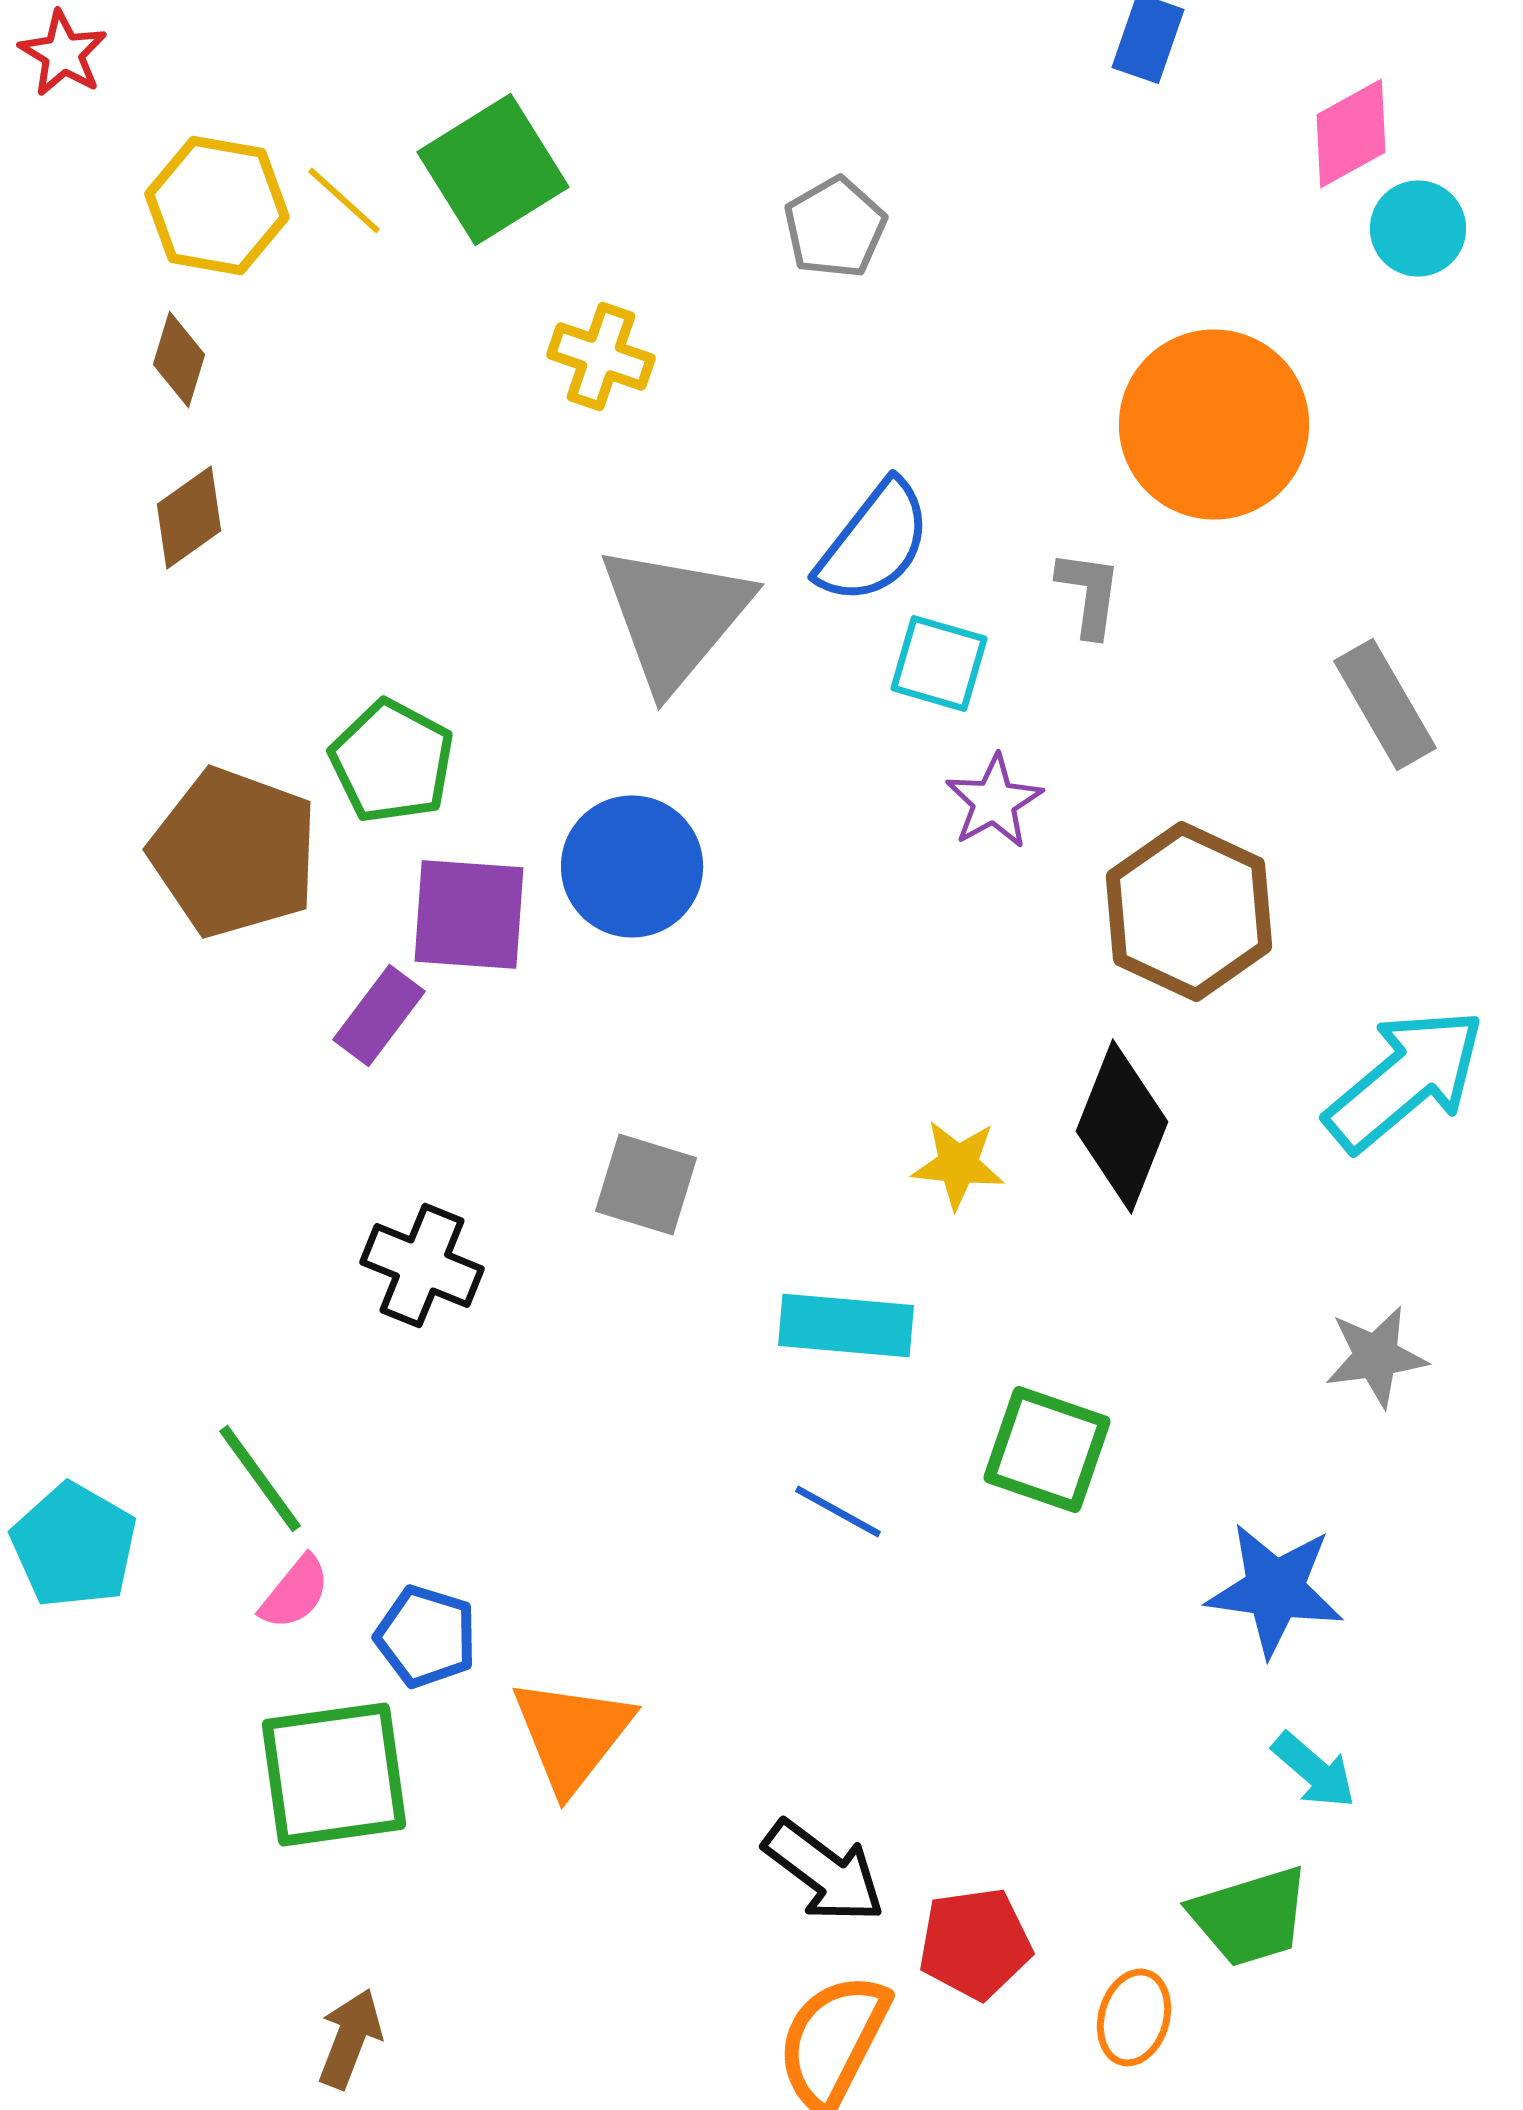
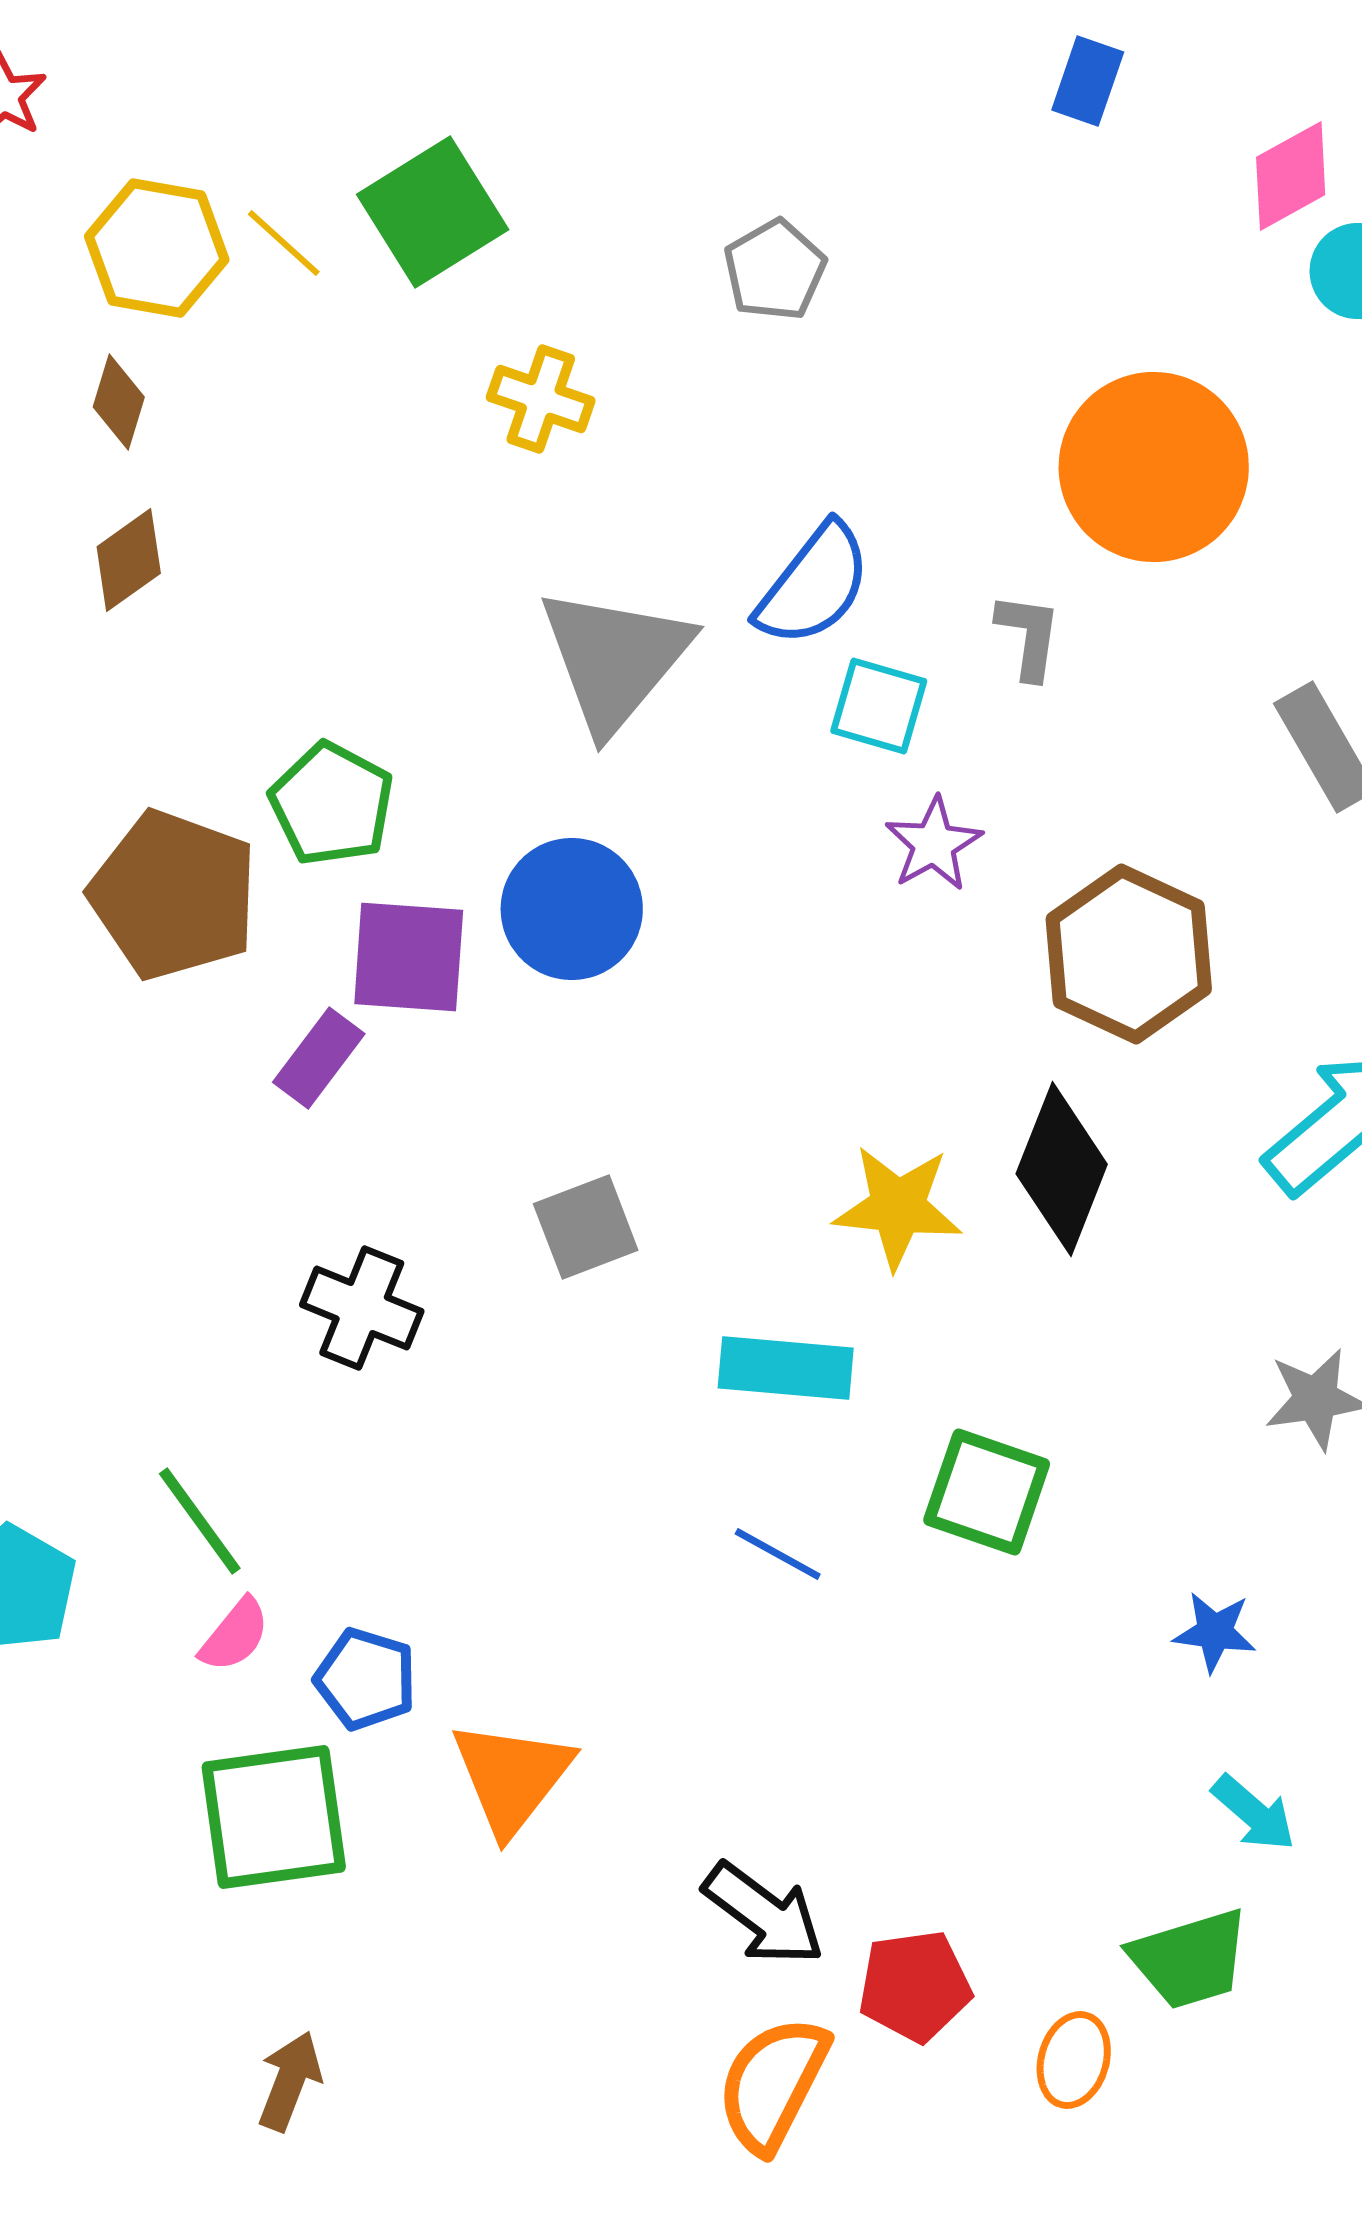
yellow star: (958, 1164) -> (898, 1207), size x1.4
gray square: (646, 1184) -> (586, 1227), turned -38
blue star: (1275, 1589) -> (1215, 1632), size x0.6

